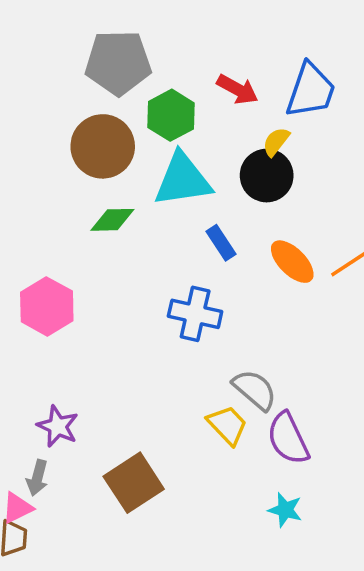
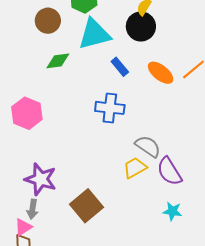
brown circle: (103, 146) -> (48, 21), size x0.7
yellow trapezoid: (227, 425) -> (135, 168), turned -70
purple star: (58, 426) -> (41, 179), size x1.4

